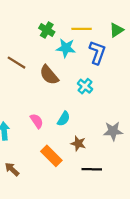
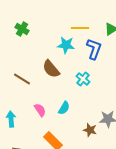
green cross: (47, 30) -> (22, 29), moved
brown line: (16, 63) -> (22, 79), moved
brown star: (78, 143) -> (90, 130), moved

